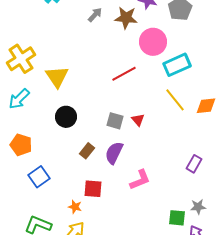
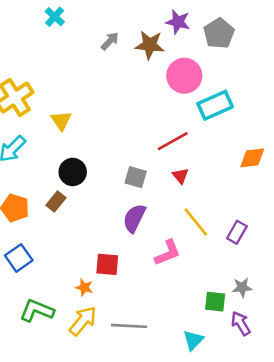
red line: (124, 74) -> (173, 141), moved
yellow triangle: (57, 77) -> (61, 121), size x0.7
yellow line: (175, 100) -> (196, 222), moved
red triangle: (138, 120) -> (180, 176), moved
brown rectangle: (87, 151) -> (56, 201), moved
blue square: (39, 177) -> (19, 258), moved

